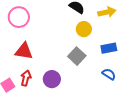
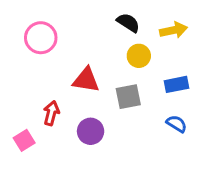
red triangle: (24, 51) -> (86, 80), moved
gray square: (77, 56) -> (128, 97), turned 36
red arrow: (26, 78) -> (51, 113), moved

